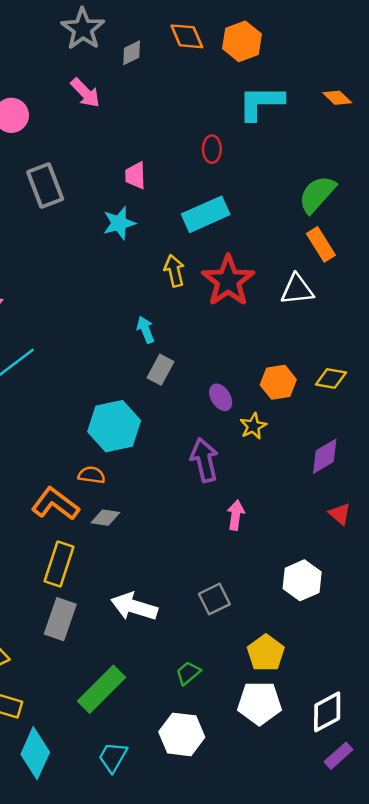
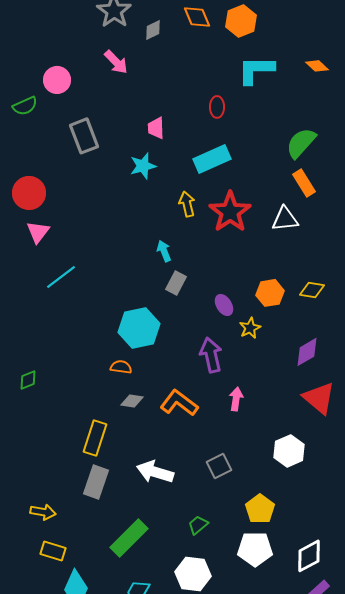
orange L-shape: (55, 504) -> (179, 403), moved
red triangle: (340, 514) -> (319, 398), size x1.8

